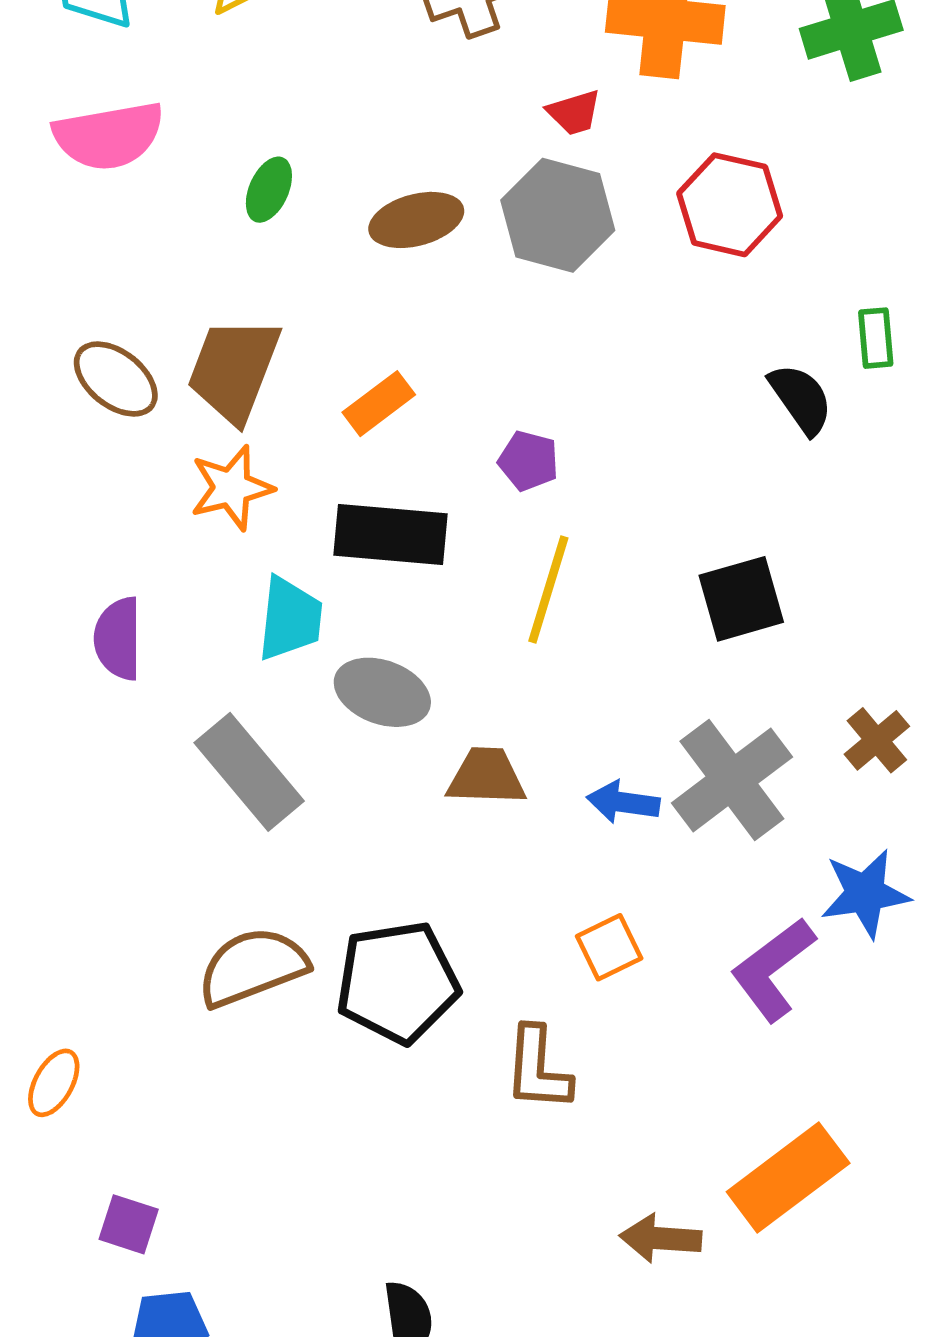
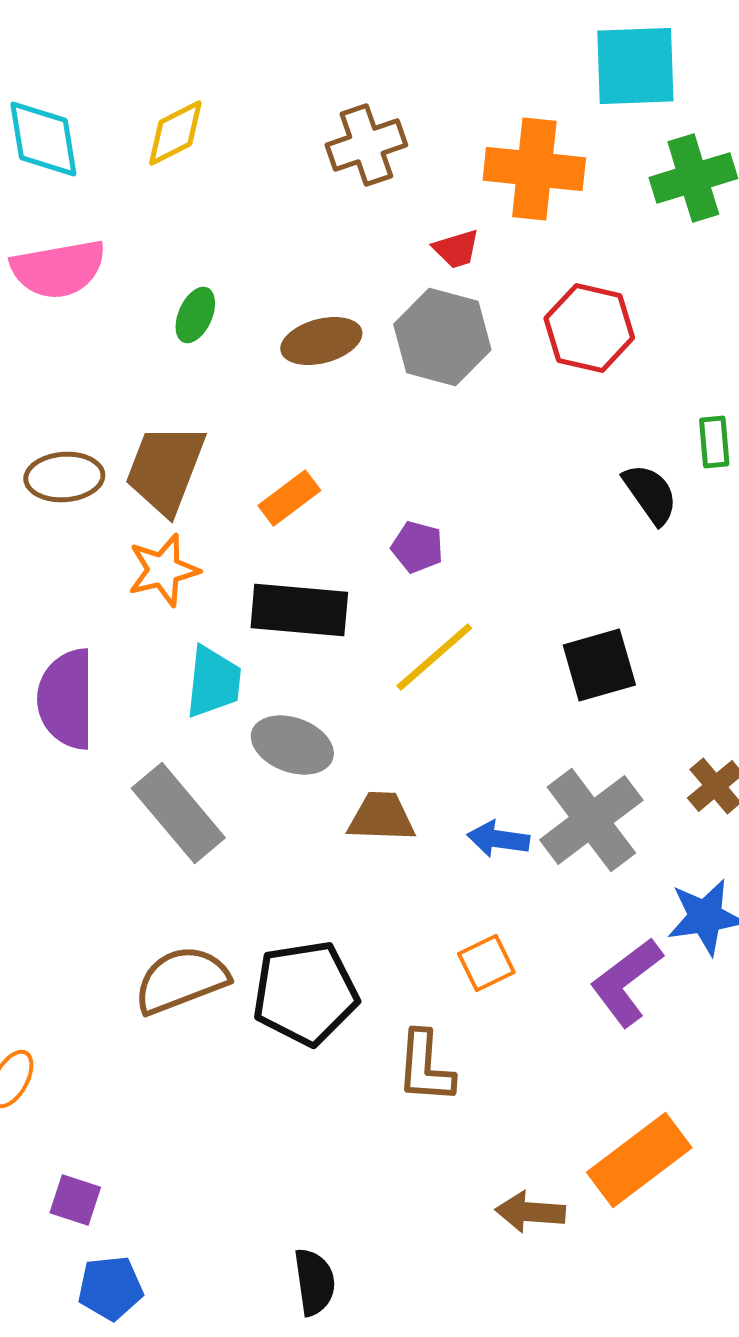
brown ellipse: (116, 379) -> (64, 477), turned -42
yellow line: (548, 589) -> (434, 657), turned 32
purple semicircle: (118, 639) -> (66, 699), size x1.4

